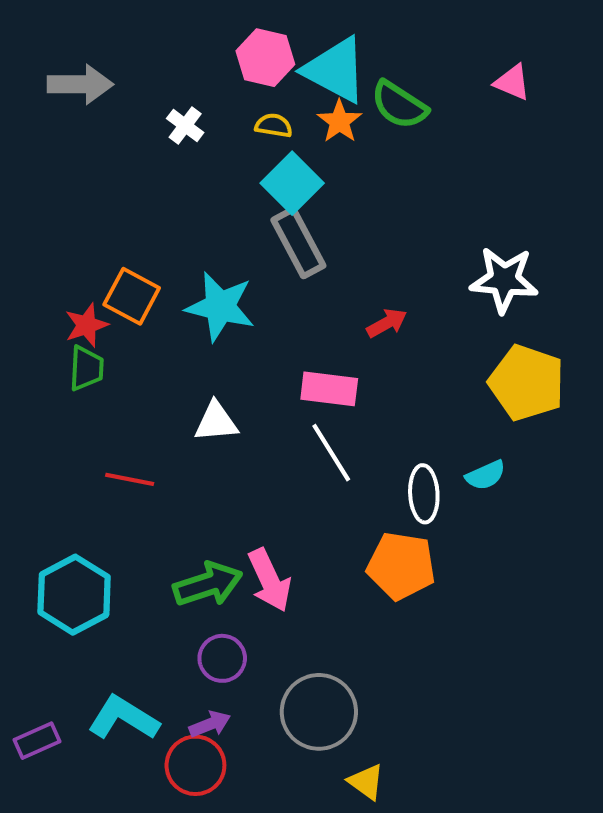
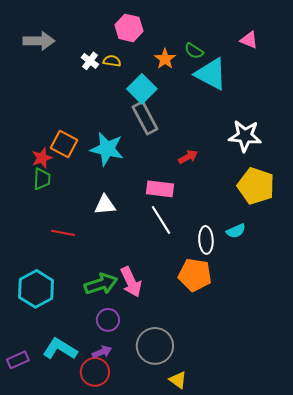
cyan triangle: (335, 70) -> (211, 74), moved
green semicircle: (399, 105) -> (194, 51), size x0.7
yellow semicircle: (274, 126) -> (112, 61), moved

